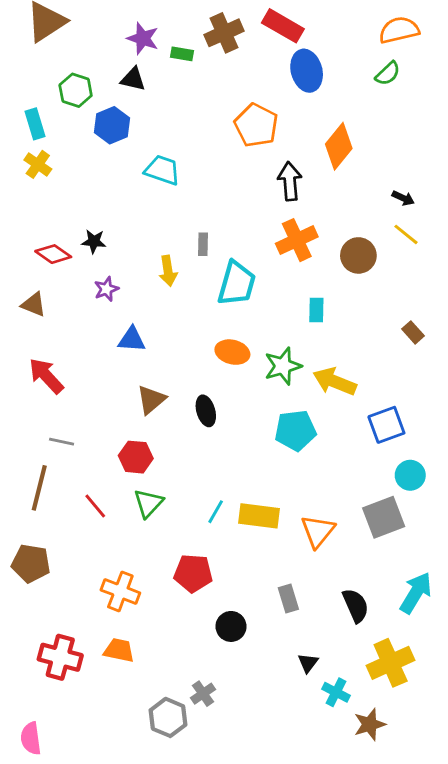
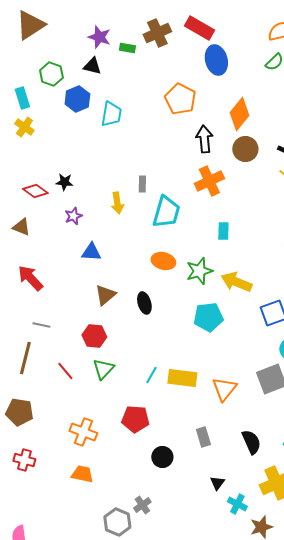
cyan trapezoid: (162, 170) -> (111, 114), moved, turned 80
brown circle: (358, 255) -> (245, 149), moved
red cross: (60, 657) -> (24, 460), moved, size x0.7

